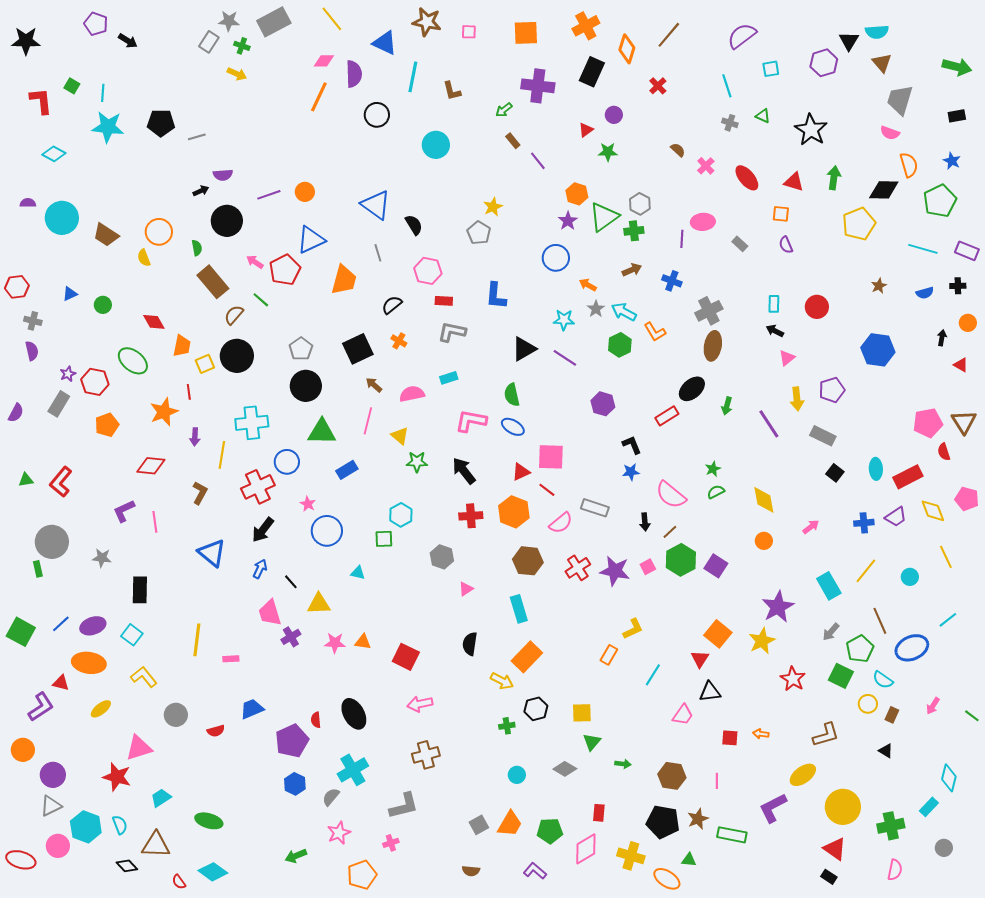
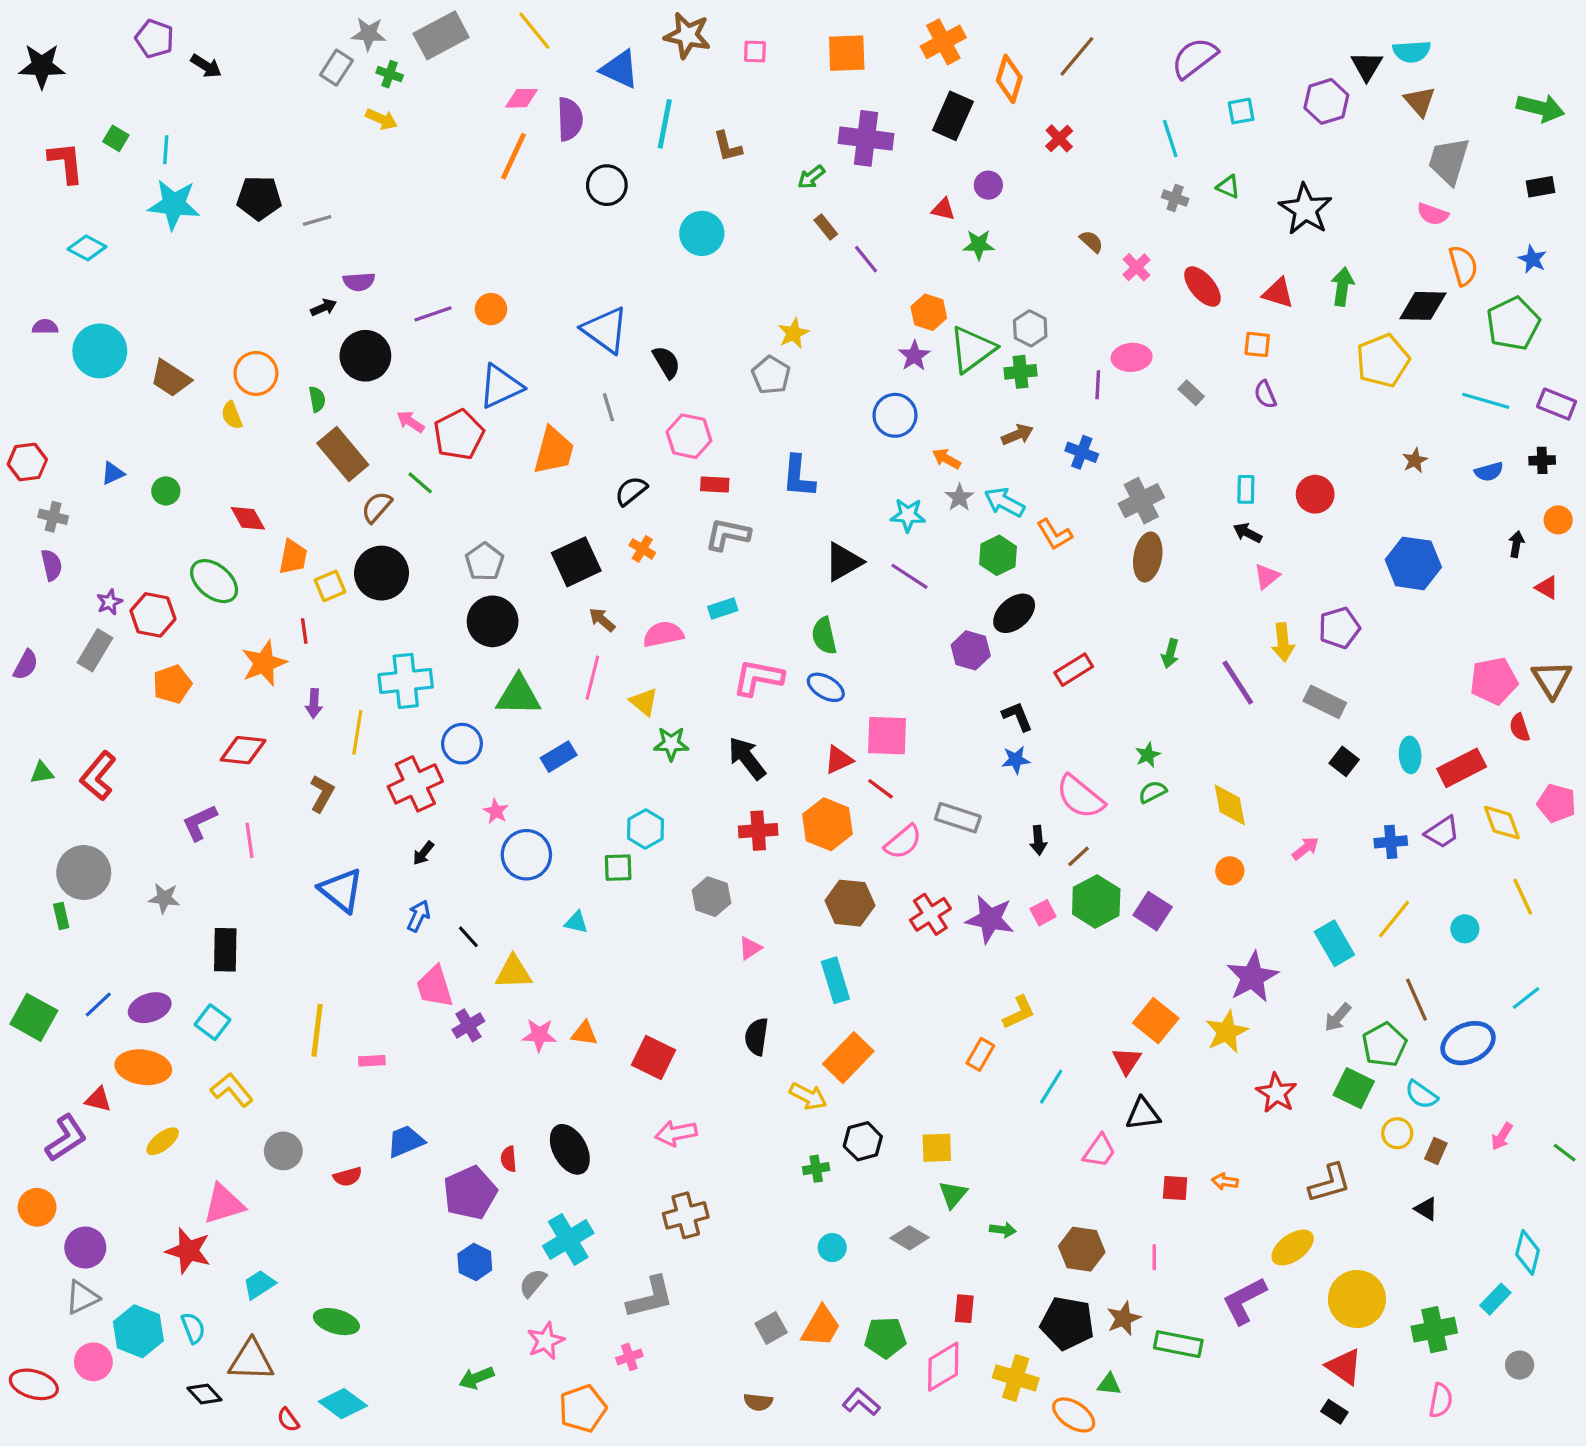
red triangle: (586, 130) -> (943, 209), turned 49
black ellipse: (692, 389) -> (1014, 613), moved
black arrow: (263, 530) -> (423, 853), size x0.6

